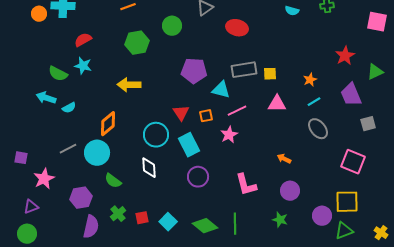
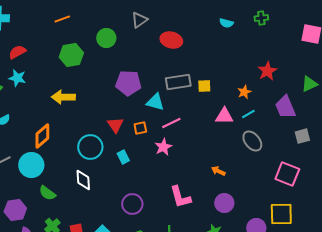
red star: (345, 56) -> (267, 71), moved
pink triangle: (277, 104) -> (224, 116), moved
cyan rectangle: (189, 145) -> (123, 157), size x0.6
purple circle: (198, 177) -> (132, 204), moved

